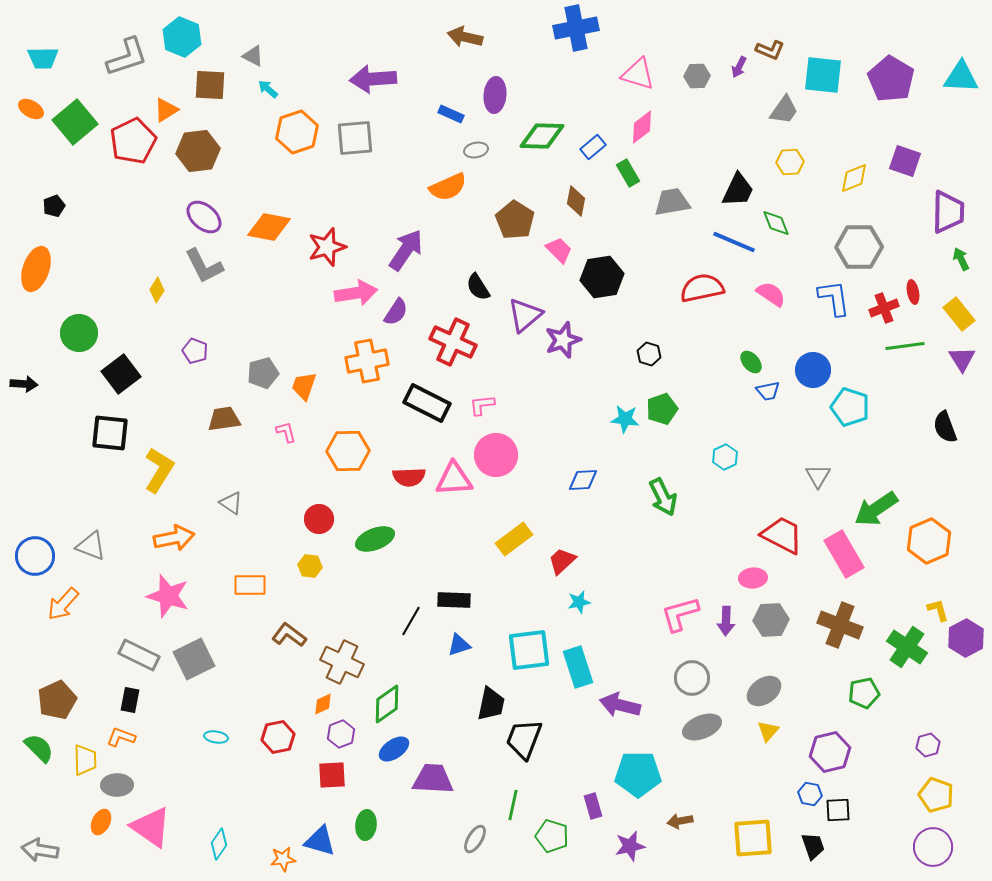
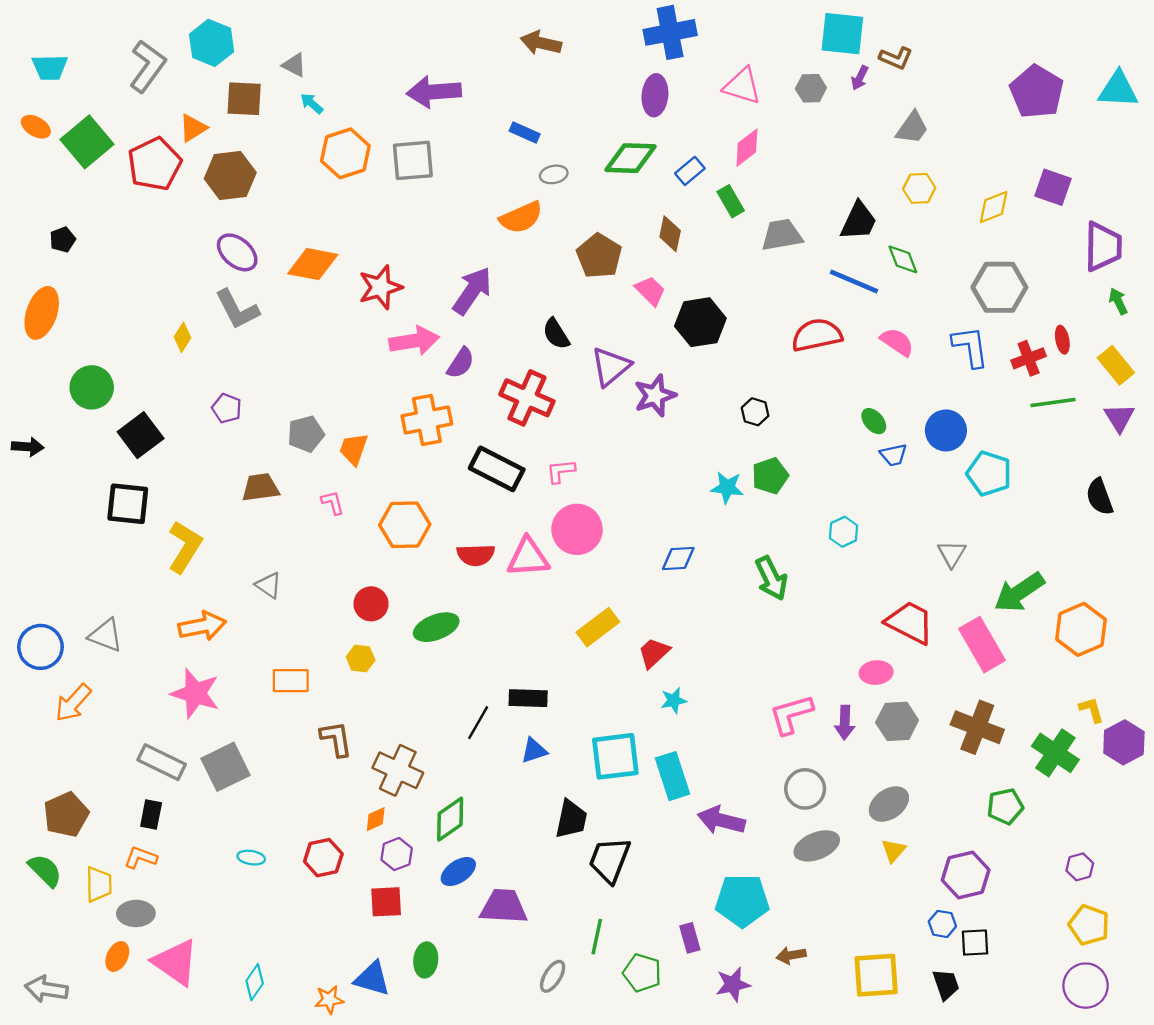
gray L-shape: (127, 57) -> (148, 66), turned -36
cyan square: (823, 75) -> (842, 34), moved
purple ellipse: (495, 95) -> (655, 95), moved
brown L-shape: (289, 635) -> (336, 739), turned 44

